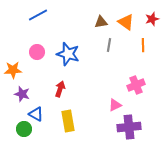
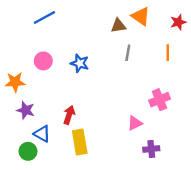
orange triangle: (126, 22) -> (141, 16), moved
blue star: (68, 54) -> (80, 63), size x0.7
red arrow: (60, 89) -> (69, 115), moved
purple cross: (129, 127) -> (151, 149), size x0.6

